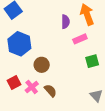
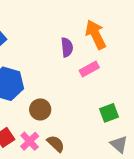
green square: (92, 61) -> (109, 113), moved

